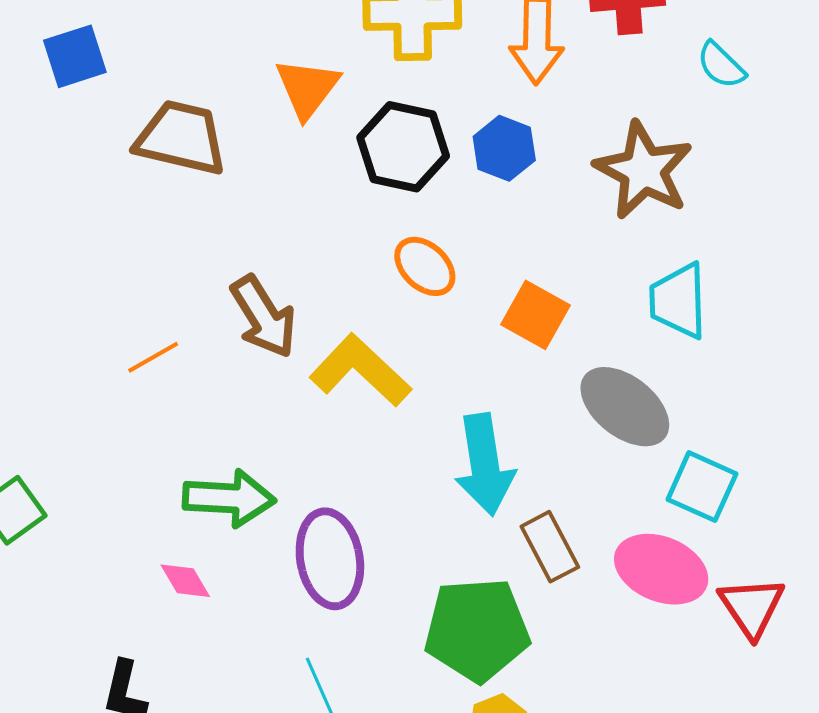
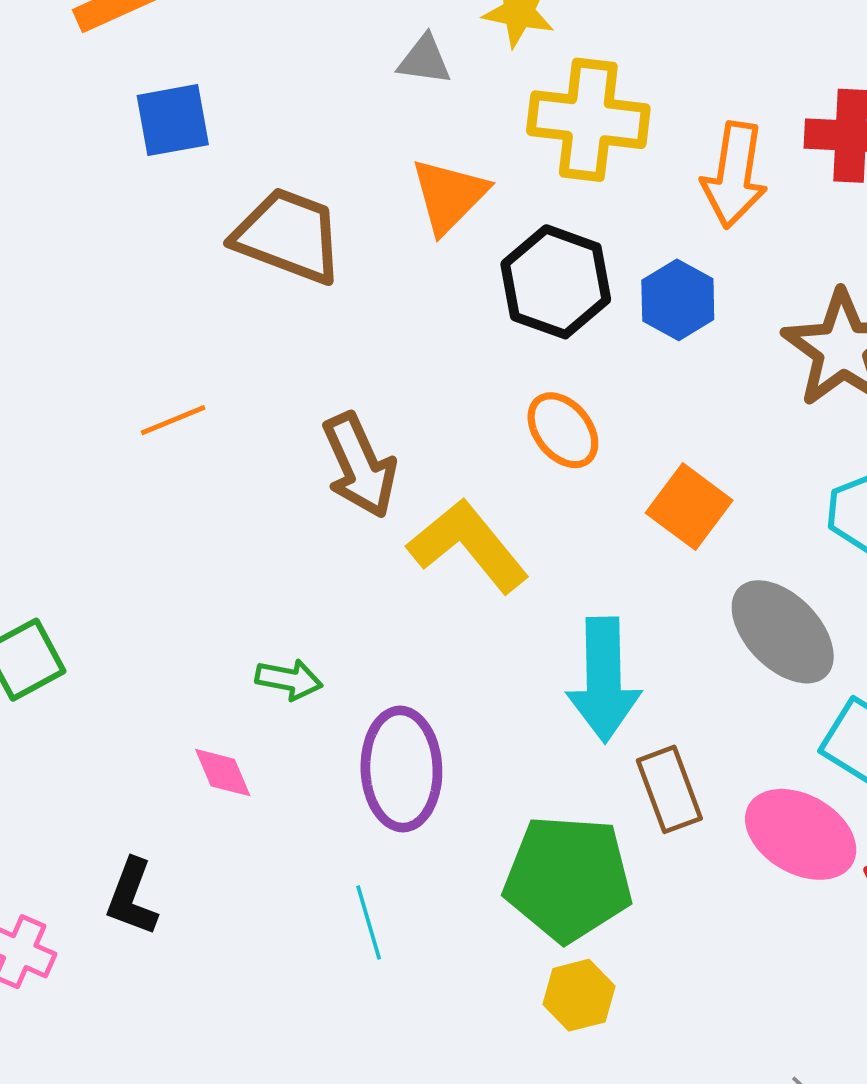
orange line: (153, 357) -> (173, 420), moved
green arrow: (229, 498) -> (289, 680), size x0.6

